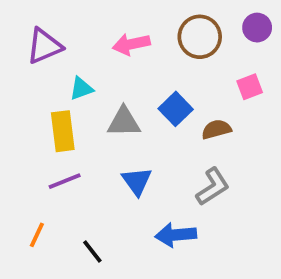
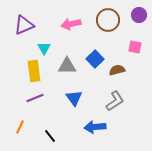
pink square: (250, 87) -> (135, 47), turned 32
cyan triangle: (81, 89) -> (44, 48), turned -40

